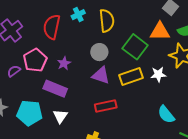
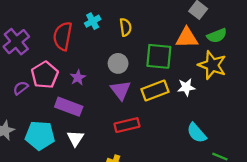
yellow semicircle: (107, 21) -> (125, 27), size x0.7
green square: (135, 47) -> (159, 56), turned -30
purple triangle: (101, 75) -> (121, 90), turned 36

